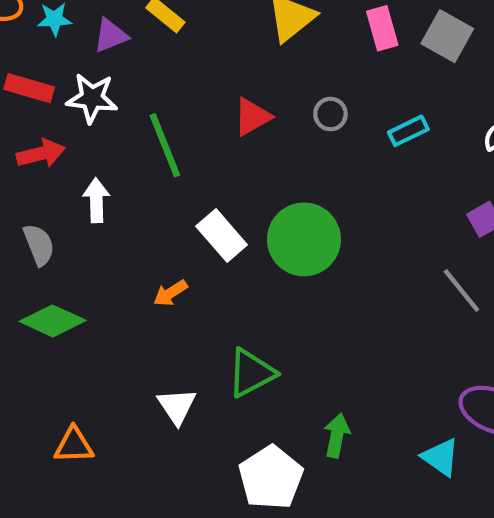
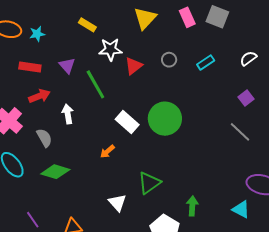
purple triangle: (111, 36) -> (67, 66), moved, turned -42
white star: (92, 98) -> (110, 49), moved

